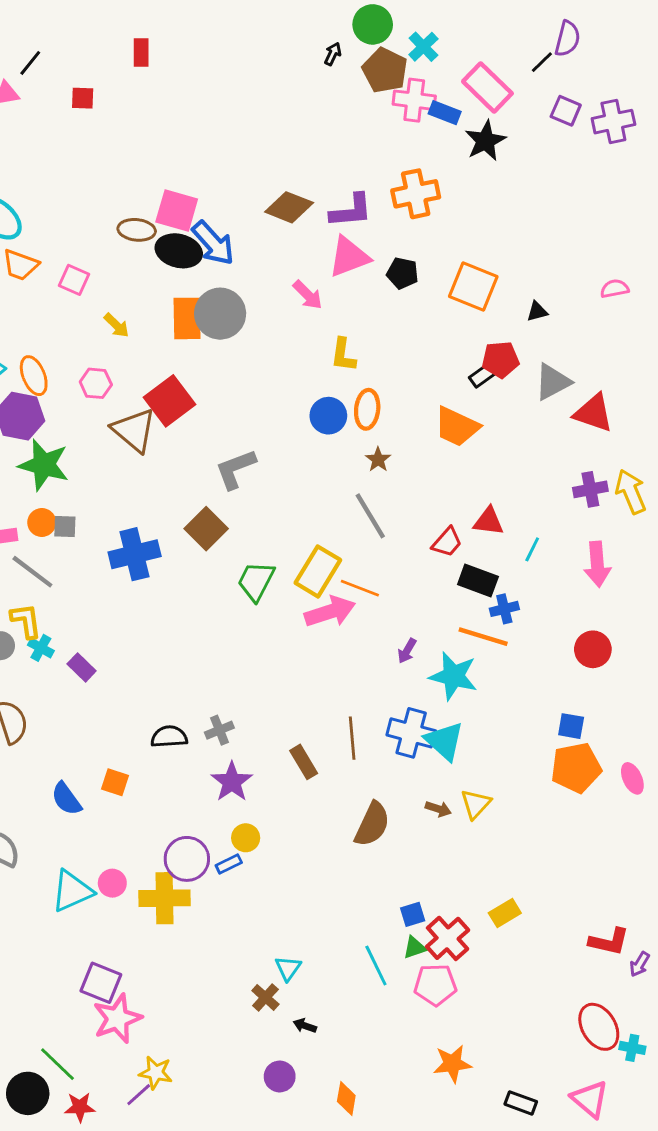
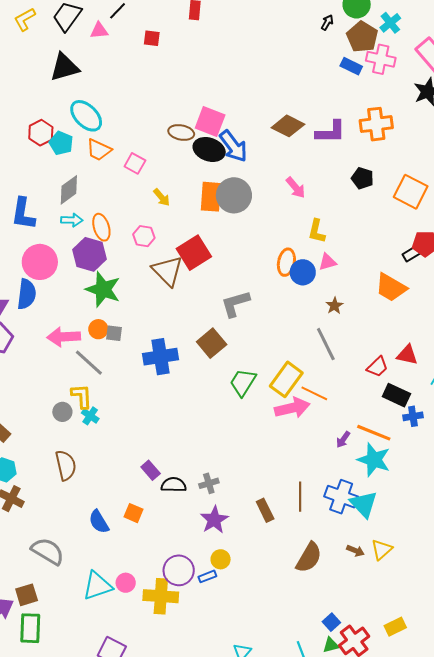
blue rectangle: (445, 113) -> (351, 66), moved
pink triangle: (349, 257) -> (328, 262), moved, size x0.6
orange ellipse: (367, 409) -> (286, 262), moved
orange line: (483, 637) -> (374, 433), moved
purple rectangle: (82, 667) -> (151, 470), moved
blue square: (413, 914) -> (331, 622), turned -30

